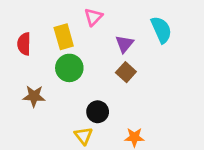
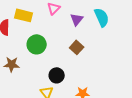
yellow rectangle: (64, 37) -> (24, 15), moved, turned -60
purple triangle: (124, 44) -> (77, 19), moved

